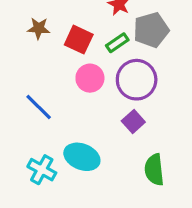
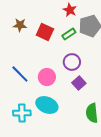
pink circle: (90, 78) -> (47, 77), moved
purple circle: (137, 80) -> (72, 62), moved, size x0.7
cyan cross: (42, 170) -> (22, 113), turned -30

